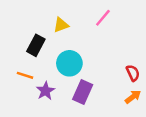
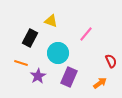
pink line: (103, 18) -> (86, 34), moved
yellow triangle: (61, 25) -> (51, 21), turned 40
orange arrow: (133, 97) -> (100, 83), moved

